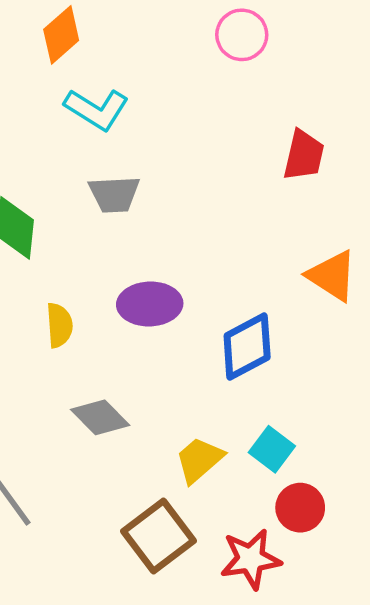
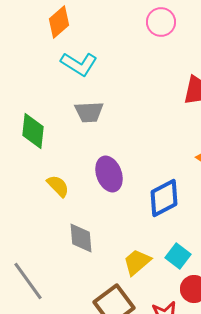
purple ellipse: (150, 304) -> (109, 174), turned 72
yellow semicircle: (59, 325) -> (58, 186), turned -40
gray diamond: (100, 417) -> (81, 238), turned 40

